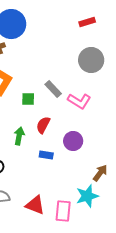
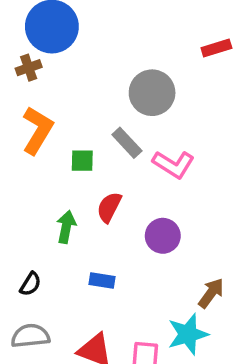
red rectangle: (87, 22) -> (216, 48), moved
gray circle: (91, 60) -> (152, 93), moved
blue rectangle: (46, 155) -> (102, 281), moved

